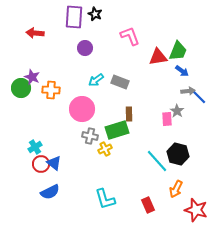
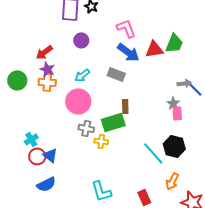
red arrow: (35, 33) -> (44, 52), moved, turned -42
blue arrow: (182, 71) -> (128, 52), moved, size x1.6
purple star: (32, 77) -> (47, 69), moved
cyan arrow: (96, 80) -> (82, 75), moved
pink rectangle: (167, 119) -> (177, 113), moved
yellow cross: (105, 149) -> (101, 141), turned 32

